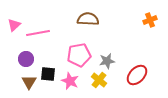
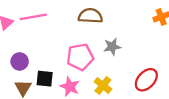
pink line: (38, 33) -> (33, 17), moved
gray star: (107, 61) -> (112, 47), moved

